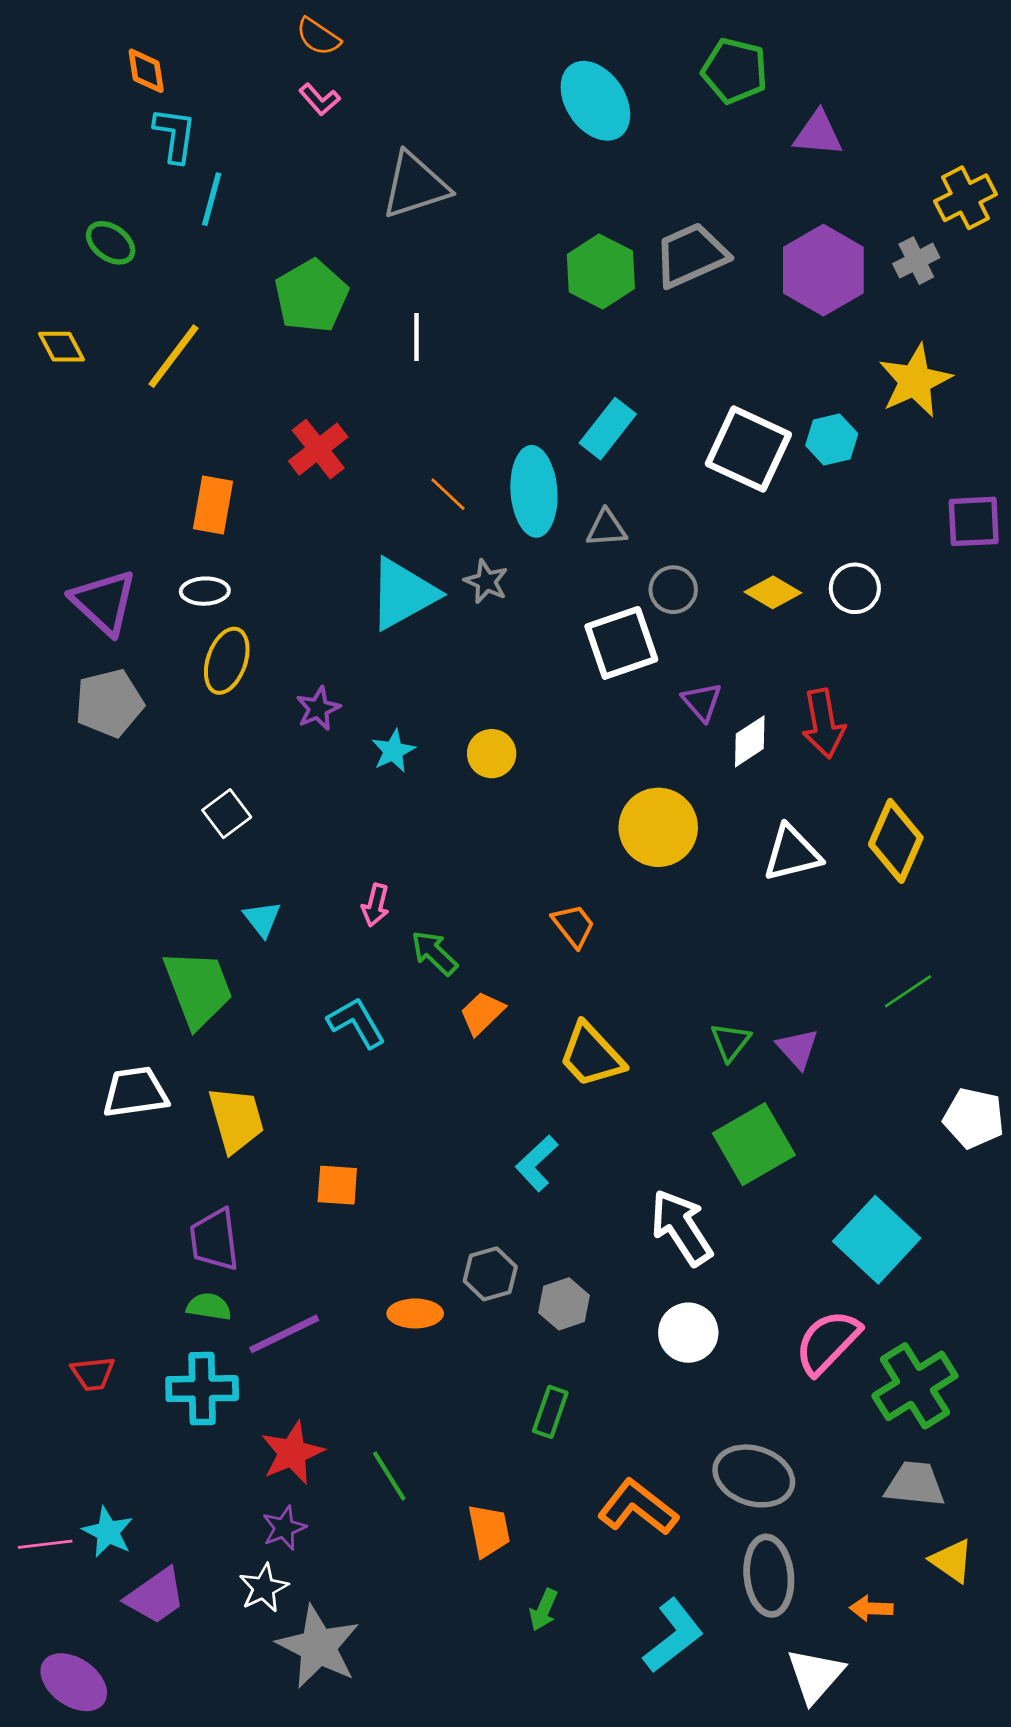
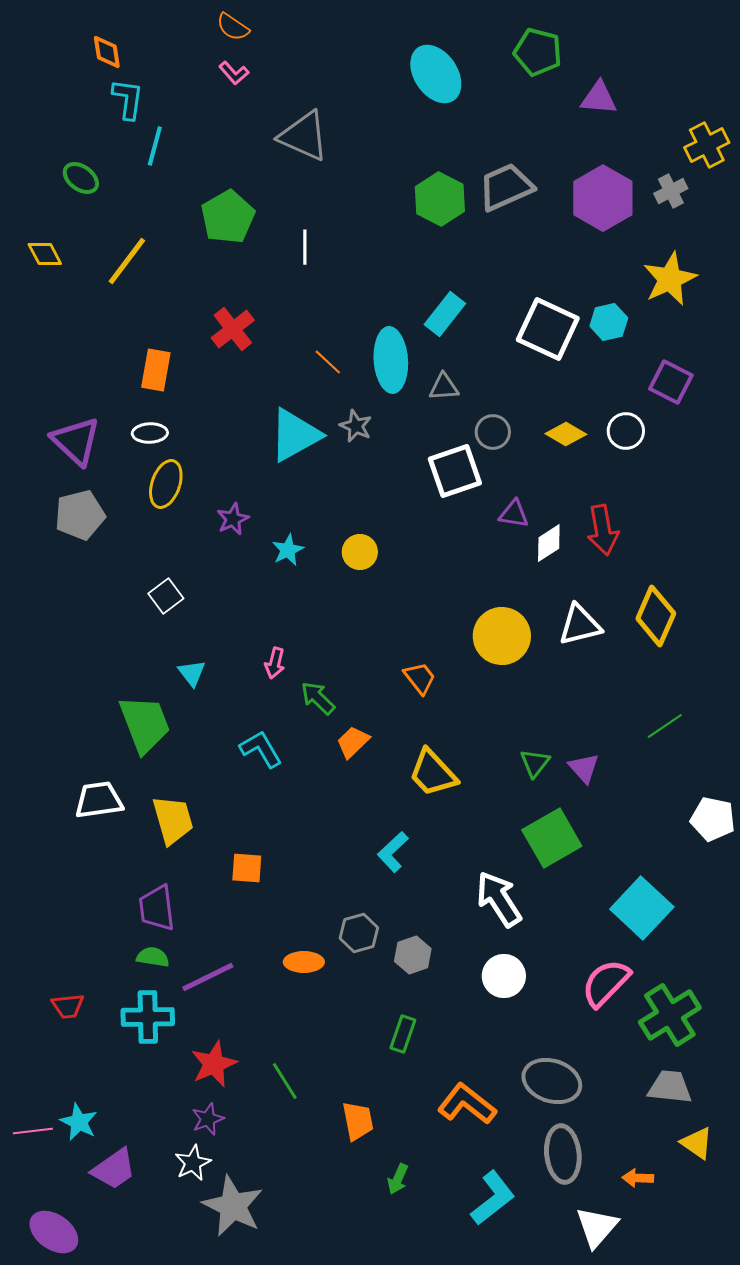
gray triangle: (415, 185) -> (304, 136), turned 42
purple square: (974, 521) -> (671, 382), moved, turned 30
purple triangle: (702, 702) -> (514, 514), turned -40
yellow circle: (658, 827) -> (502, 636), moved

